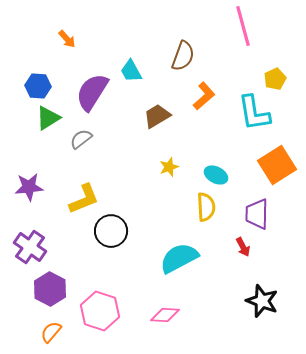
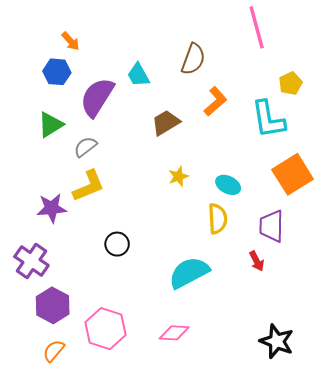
blue hexagon: (38, 86) -> (57, 72), moved
purple star: (29, 187) -> (52, 208), moved
yellow L-shape: (84, 199) -> (89, 186), moved
black circle: (111, 231) -> (117, 244), size x0.7
black star: (262, 301) -> (277, 341), moved

